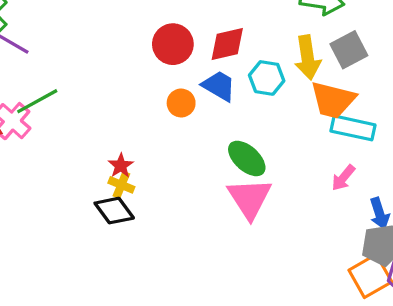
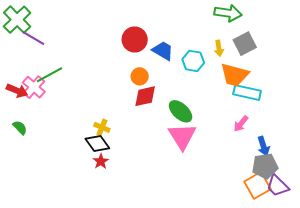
red diamond: (227, 44) -> (145, 96), moved
yellow arrow: (308, 57) -> (219, 48), size x0.6
blue trapezoid: (219, 86) -> (163, 51), moved
red star: (121, 166) -> (101, 161), moved

